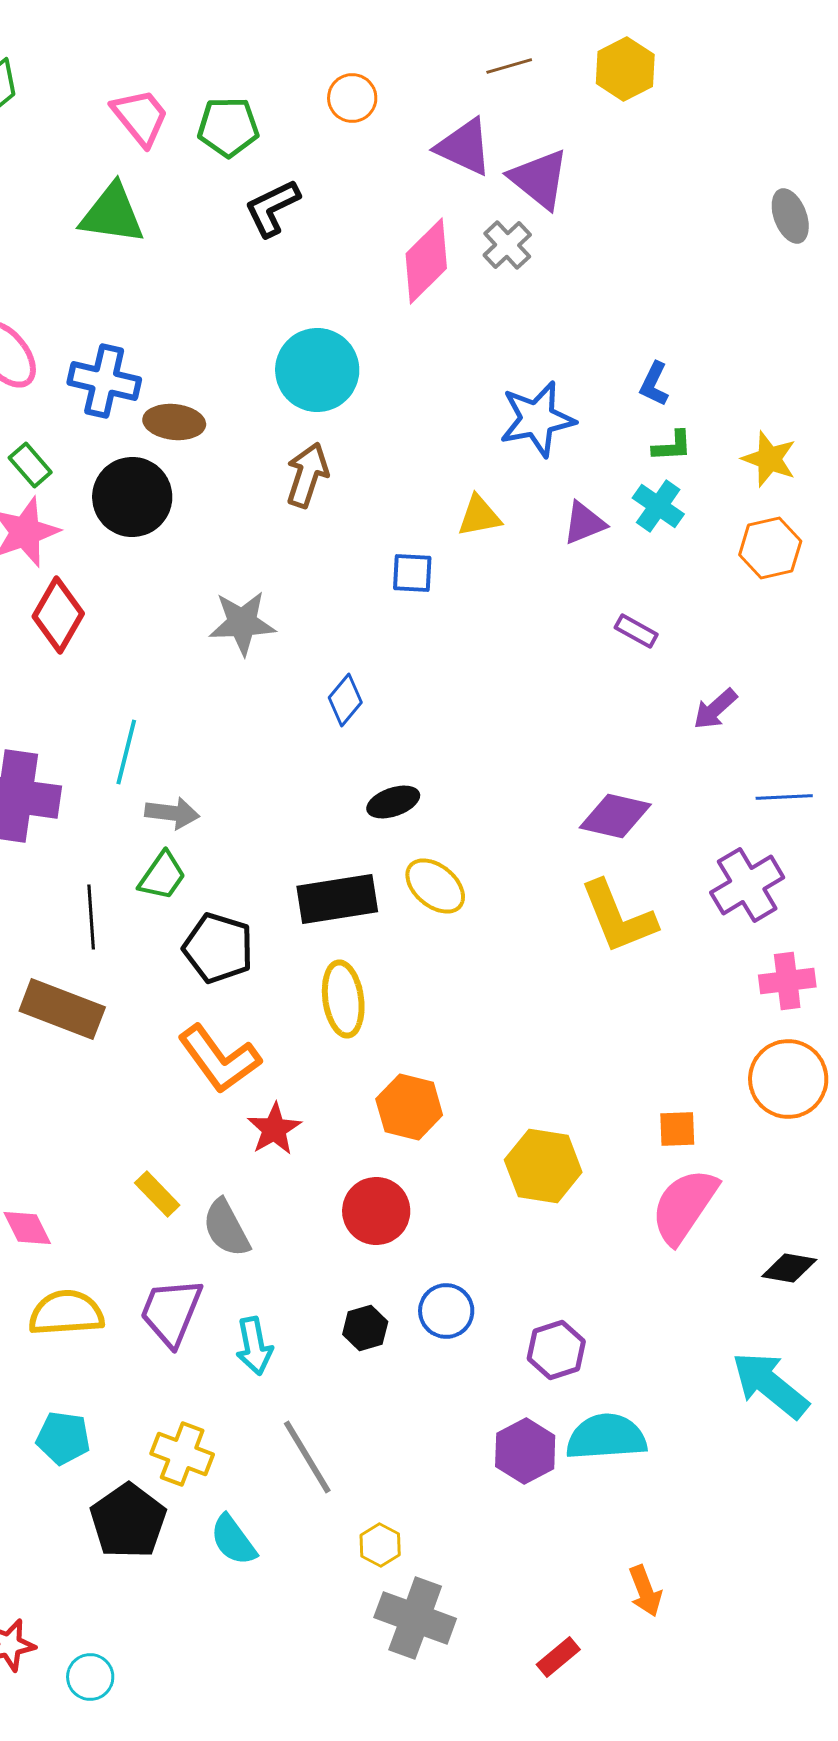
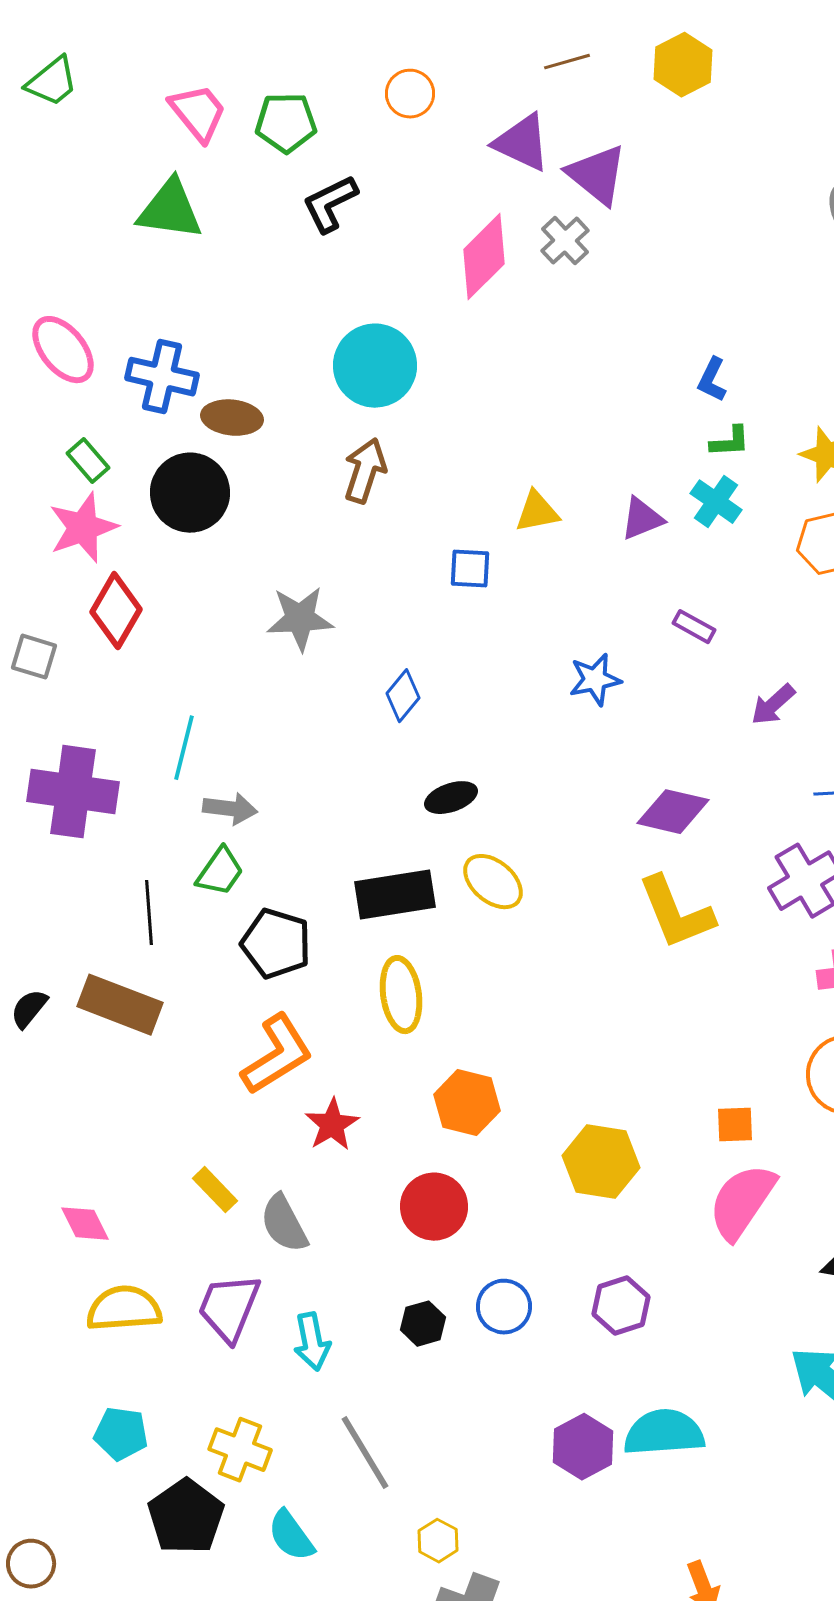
blue star: (537, 419) -> (595, 680), moved, size x0.7
orange L-shape: (219, 1059) -> (277, 1055), turned -86
purple hexagon: (556, 1350) -> (621, 1306), moved

